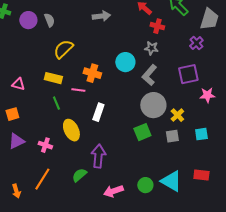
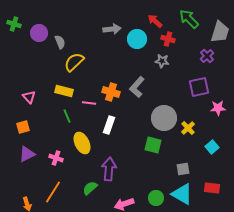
gray semicircle: (49, 20) -> (60, 42), moved
cyan circle: (125, 62) -> (137, 39), moved
orange cross: (92, 73) -> (111, 92), moved
gray L-shape: (149, 75) -> (137, 87), moved
pink triangle: (18, 84) -> (29, 97), turned 32
green square: (142, 132) -> (153, 145), turned 36
cyan square: (201, 134) -> (212, 147), turned -32
gray square: (172, 136) -> (183, 169), moved

